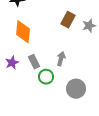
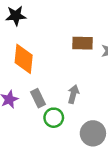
brown rectangle: (68, 20) -> (82, 43), turned 63

